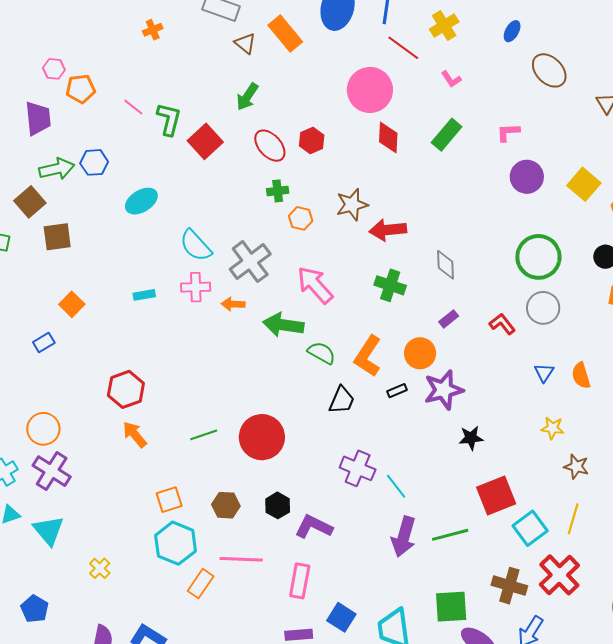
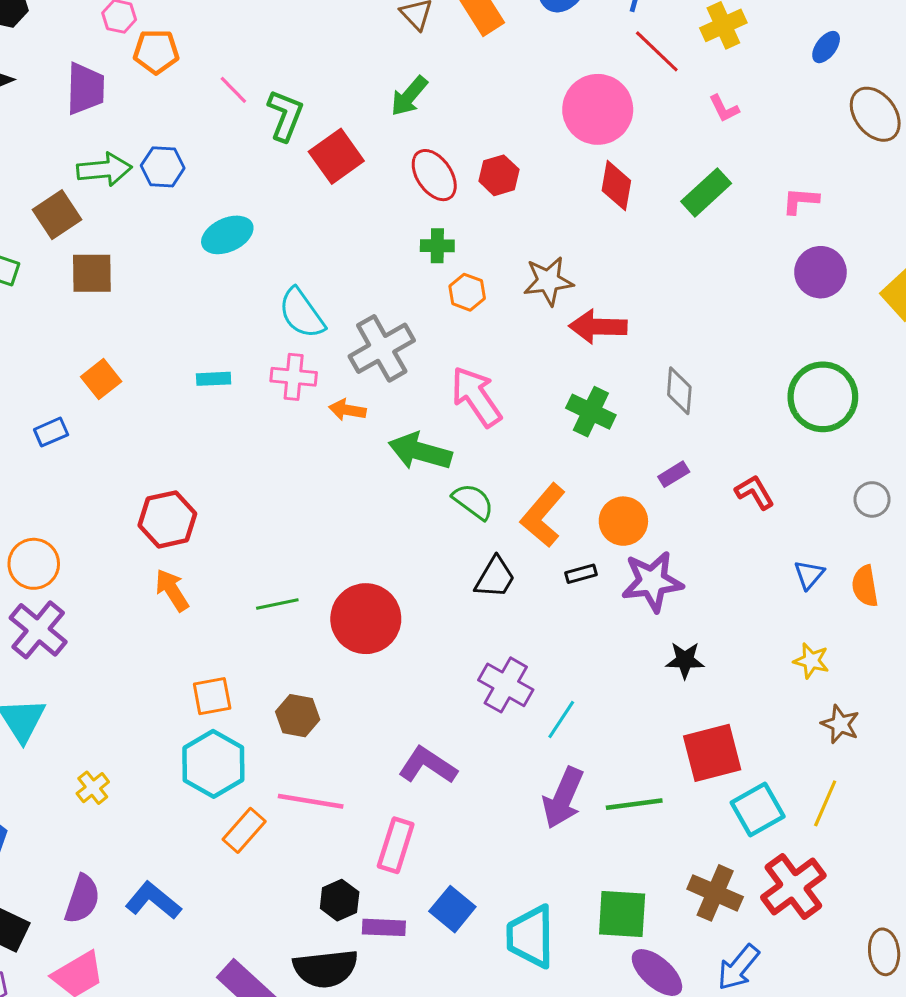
gray circle: (543, 308) -> (872, 499), moved, size x0.7
cyan line: (396, 486) -> (561, 719), turned 64
black hexagon: (278, 505) -> (340, 900), moved

